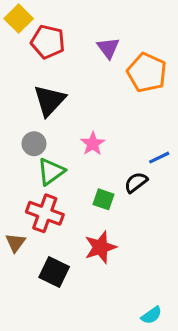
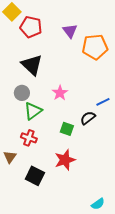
orange pentagon: (147, 73) -> (95, 47), turned -30
black triangle: (49, 100) -> (32, 65), turned -30
red cross: (45, 213) -> (29, 138), size x0.7

